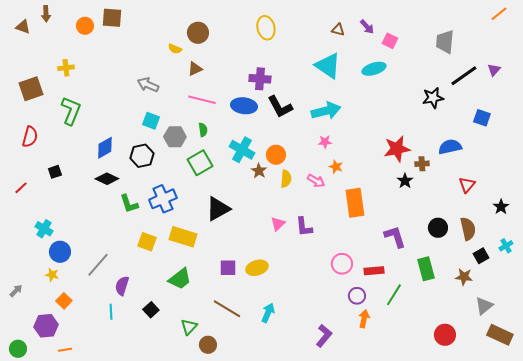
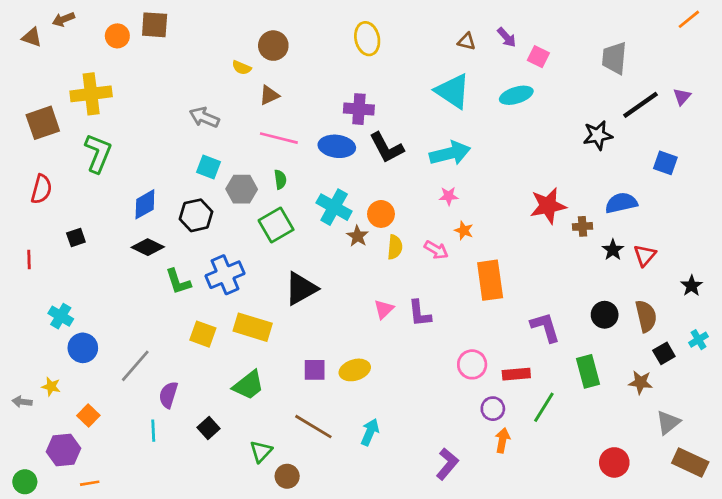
brown arrow: (46, 14) -> (63, 19), turned 70
yellow cross: (66, 68) -> (91, 94), size x1.8
black star: (405, 181) -> (613, 250), moved
red line: (21, 188) -> (29, 260), turned -48
yellow star: (52, 275) -> (51, 387), moved
gray arrow: (16, 291) -> (22, 402), turned -128

